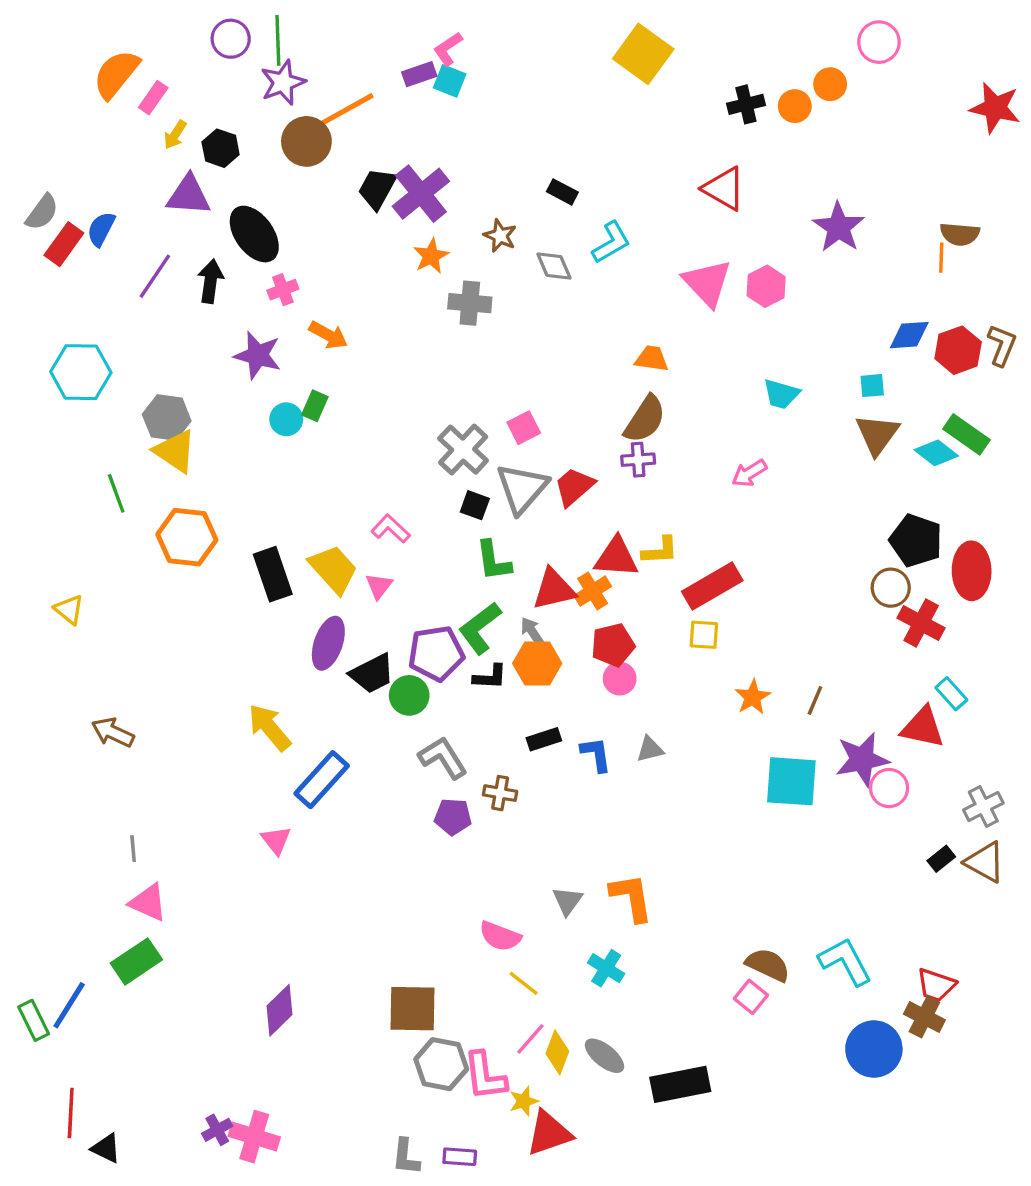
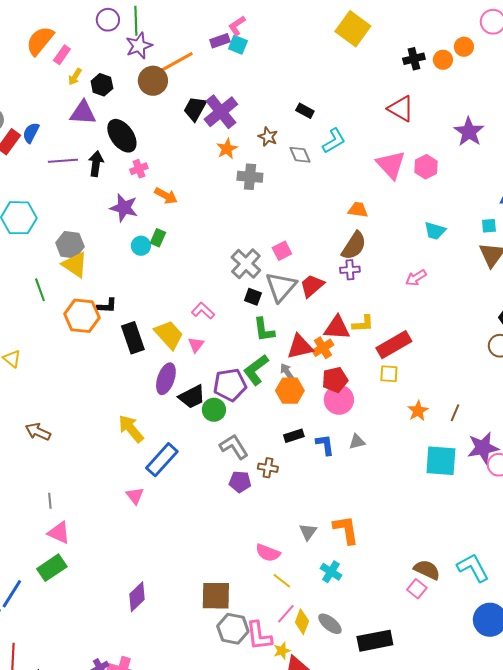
purple line: (155, 276) -> (63, 161), turned 52
black L-shape: (490, 677) -> (107, 306), moved
pink circle: (620, 679) -> (339, 400), size x1.5

